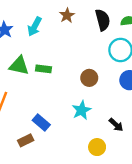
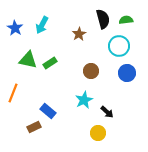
brown star: (67, 15) -> (79, 34), moved
green rectangle: (44, 69) -> (50, 63), turned -40
black arrow: (116, 125) -> (107, 112), moved

